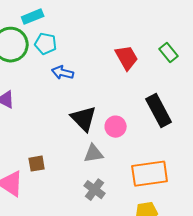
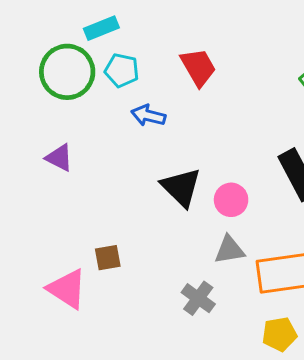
red trapezoid: (127, 58) -> (198, 67), moved
gray triangle: (94, 154) -> (229, 250), moved

